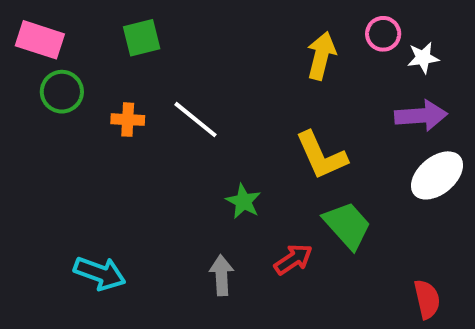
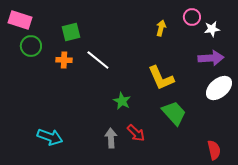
green square: (142, 38) -> (71, 32), moved
yellow arrow: (321, 56) -> (161, 28), size x0.7
red arrow: (293, 259) -> (136, 133), moved, turned 78

